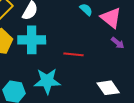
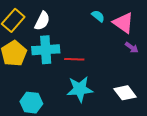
red line: (74, 54) -> (74, 59), moved
cyan star: (47, 81) -> (80, 89), moved

